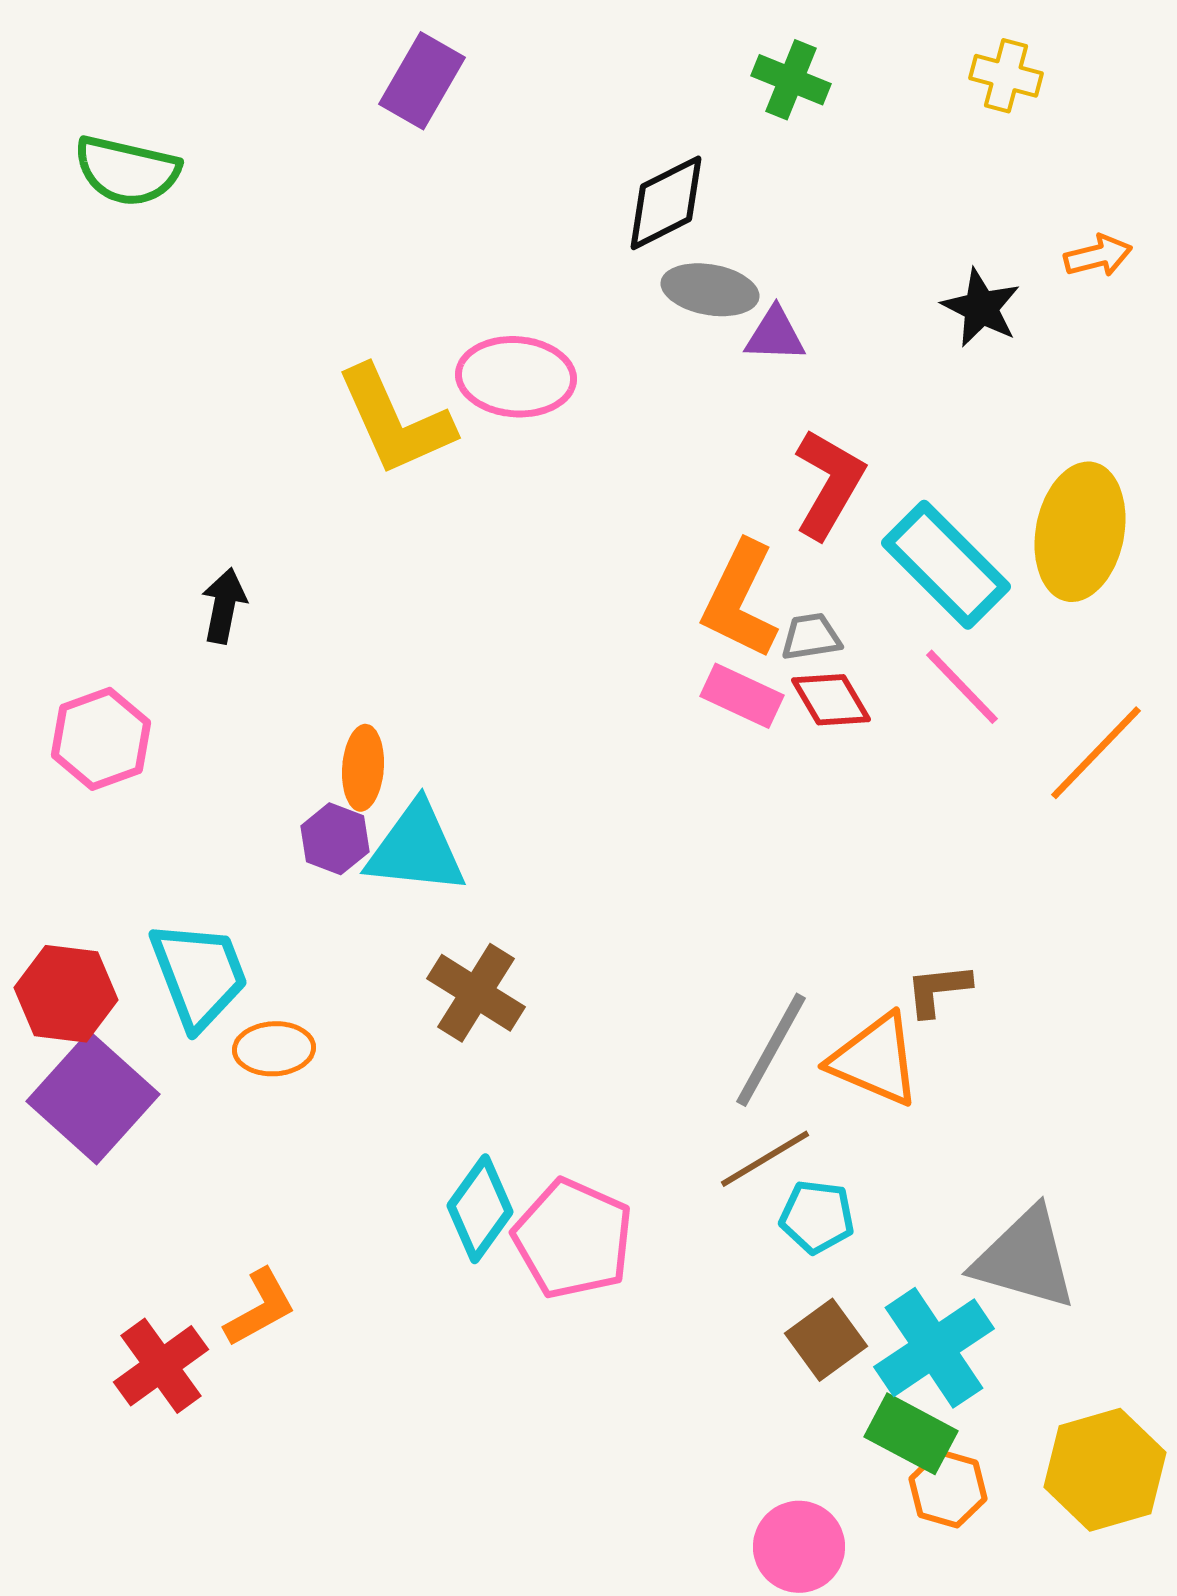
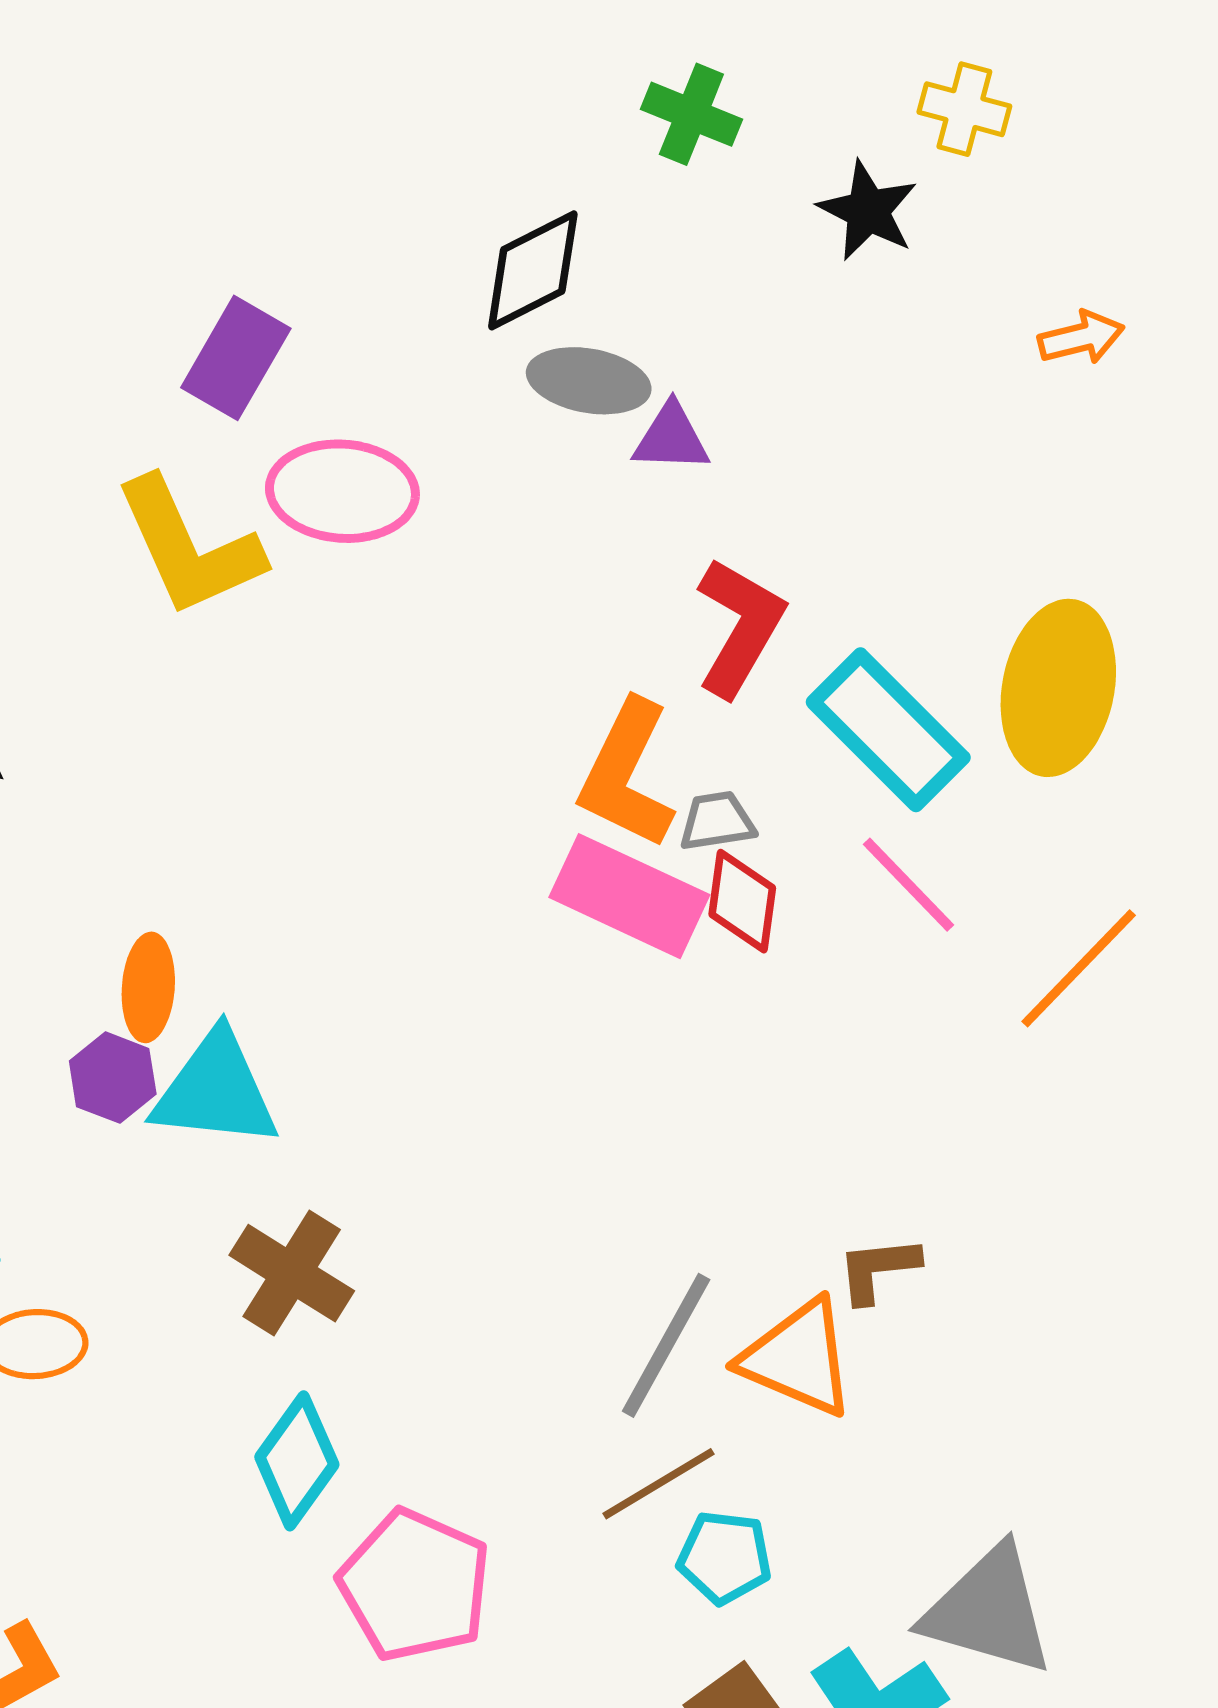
purple rectangle: (422, 81) -> (236, 358), moved
black star: (981, 308) -> (868, 211), moved
pink rectangle: (742, 696) -> (629, 896), size x1.5
red diamond: (831, 700) -> (742, 901), turned 38
cyan diamond: (480, 1209) -> (297, 1461), moved

